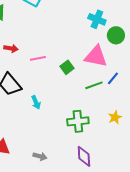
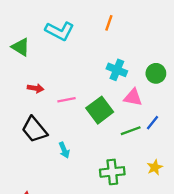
cyan cross: (97, 19) -> (117, 70), moved
pink triangle: (96, 56) -> (133, 97), size x0.7
green square: (67, 67) -> (100, 110), size x1.6

